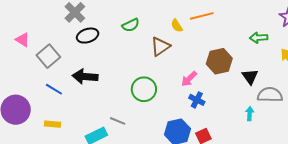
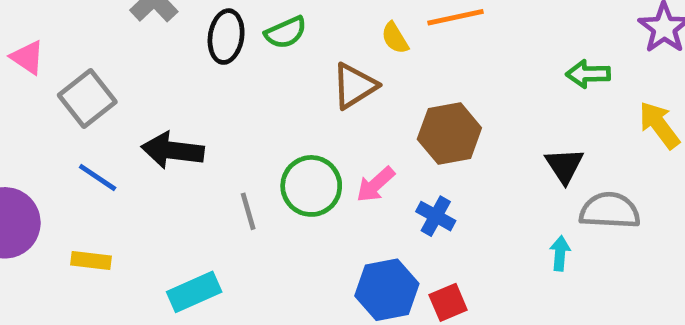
black ellipse: (88, 36) -> (226, 37), moved, turned -65
brown hexagon: (219, 61) -> (449, 134), moved
pink arrow: (189, 79) -> (376, 184), moved
gray line: (118, 121) -> (248, 211), moved, turned 49

